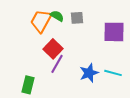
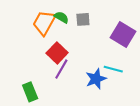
purple square: (114, 32) -> (123, 35), turned 30
cyan line: (113, 73) -> (113, 69), moved
green rectangle: (28, 85) -> (30, 92), turned -36

